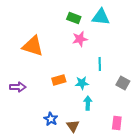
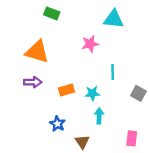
green rectangle: (74, 18) -> (52, 13), moved
purple arrow: (18, 87) -> (33, 82), moved
blue star: (51, 119) -> (57, 124), moved

